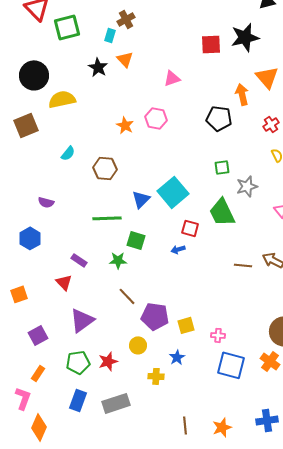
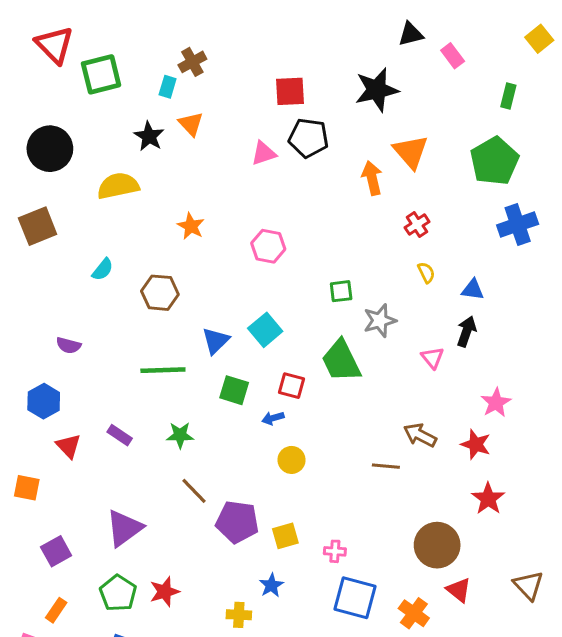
red square: (211, 44) -> (290, 91), moved
yellow semicircle: (62, 99) -> (118, 186), moved
pink hexagon: (156, 118) -> (268, 246), moved
black pentagon: (219, 118) -> (309, 138), moved
cyan square: (173, 192) -> (265, 330), size x0.7
green square: (136, 240) -> (234, 390), moved
brown line: (243, 265) -> (386, 466), moved
red triangle: (64, 282) -> (69, 446), moved
orange square: (19, 294) -> (27, 488), turned 30
yellow circle: (138, 345) -> (291, 460), moved
orange cross: (270, 361) -> (414, 613), moved
green pentagon: (78, 362) -> (118, 593), turned -30

